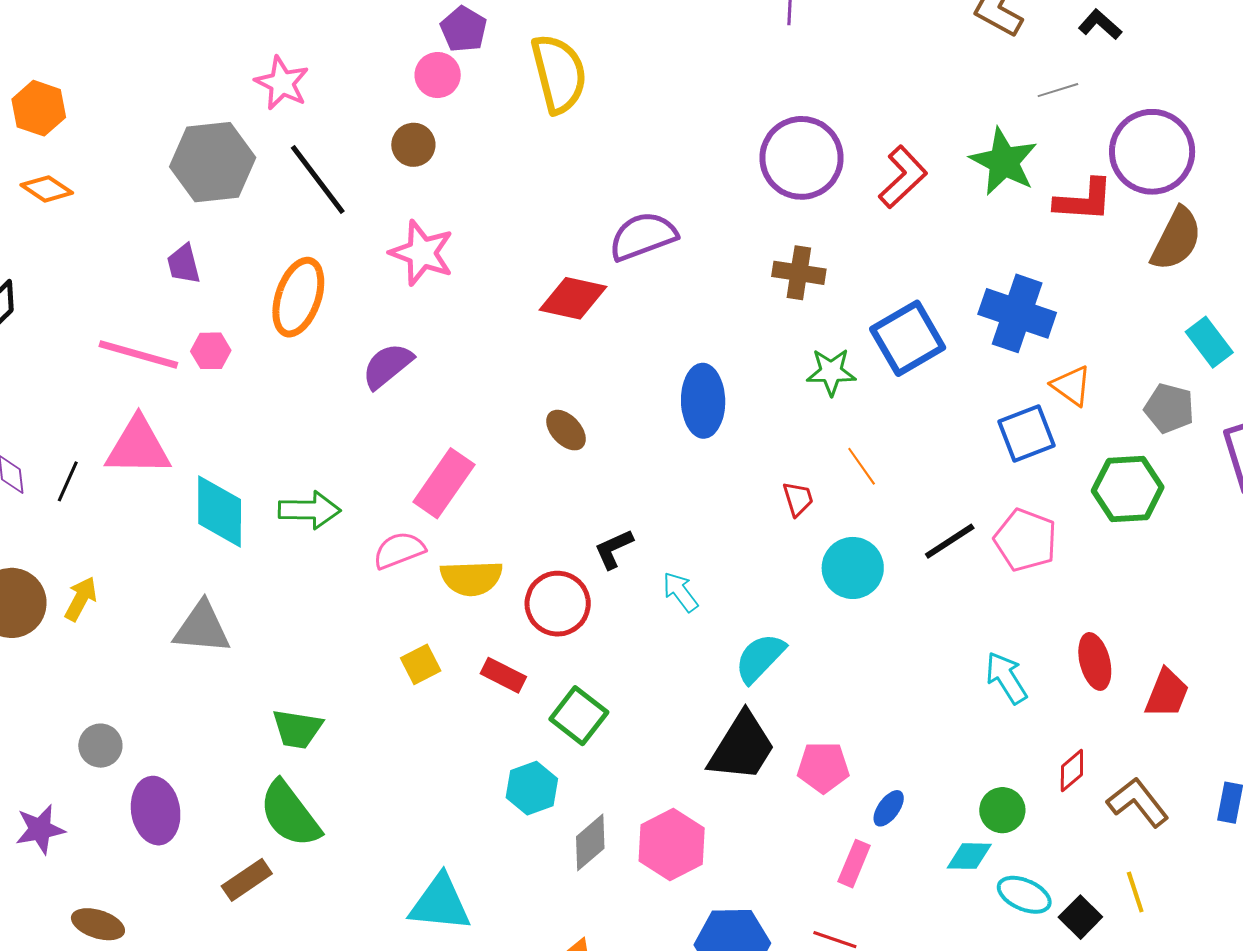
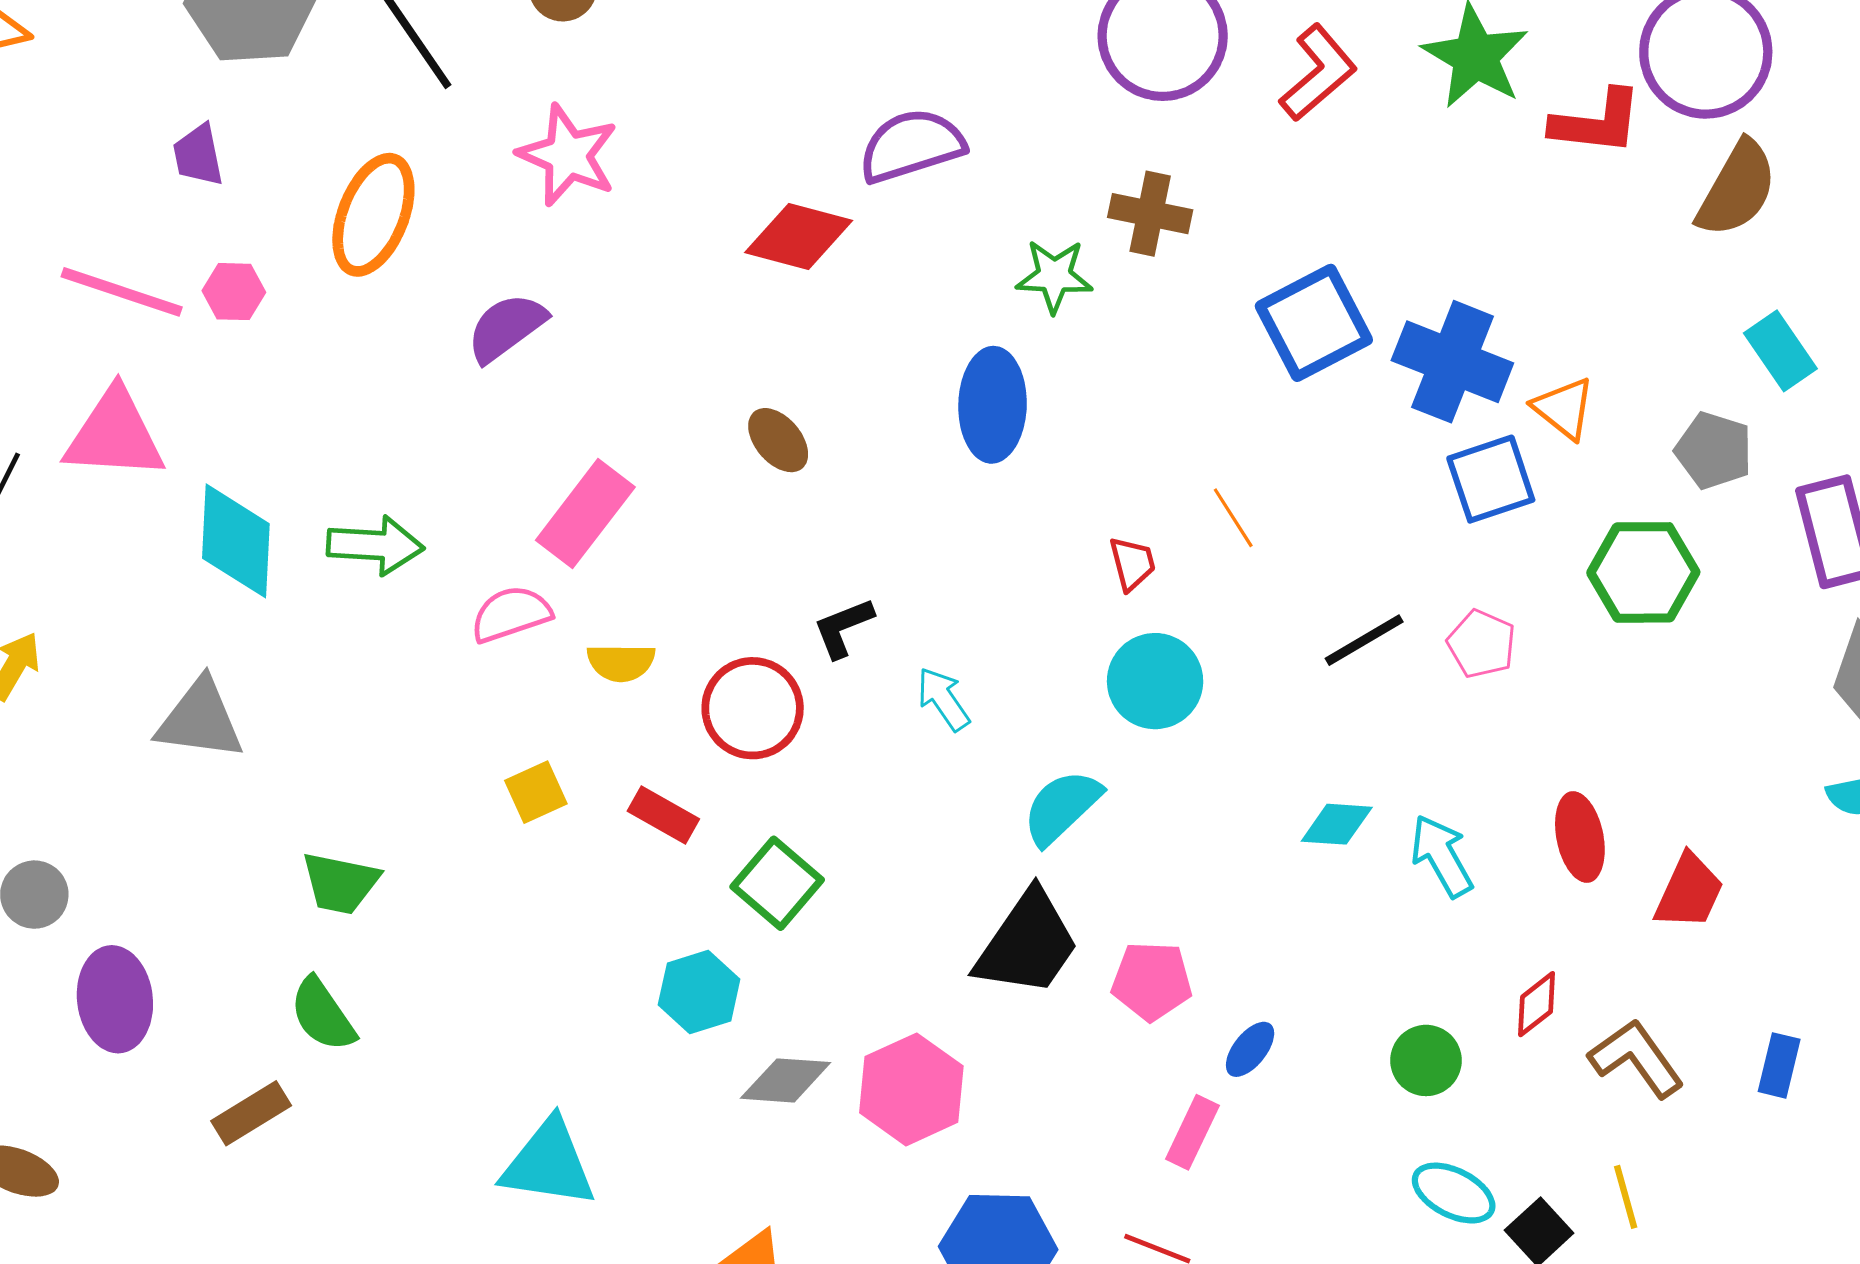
blue cross: (1017, 313) -> (1452, 362), moved
green star: (831, 372) -> (1054, 276), moved
pink pentagon: (1025, 540) -> (1481, 644), size x0.7
cyan circle: (853, 568) -> (1155, 681), moved
yellow semicircle: (471, 578) -> (621, 662), size x0.7
green semicircle: (290, 814) -> (323, 1015), size x0.7
gray diamond: (590, 842) -> (786, 1080), turned 42
cyan diamond: (969, 856) -> (1337, 824), moved

